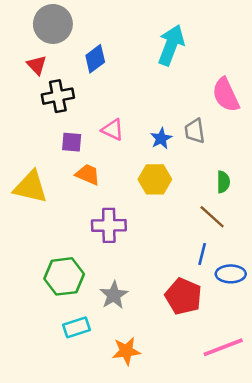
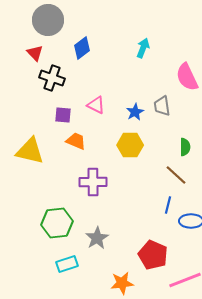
cyan arrow: (171, 45) -> (143, 48), moved, size x0.6
black cross: (58, 96) -> (52, 78), turned 30
red pentagon: (183, 296) -> (153, 255), moved
orange star: (126, 351) -> (122, 283), moved

